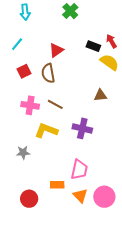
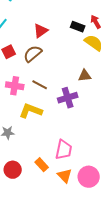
brown semicircle: (48, 73) -> (33, 54), turned 60
purple cross: (82, 128) -> (68, 98), moved, turned -30
orange rectangle: (57, 185) -> (42, 165), turned 48
red circle: (29, 199) -> (13, 170), moved

